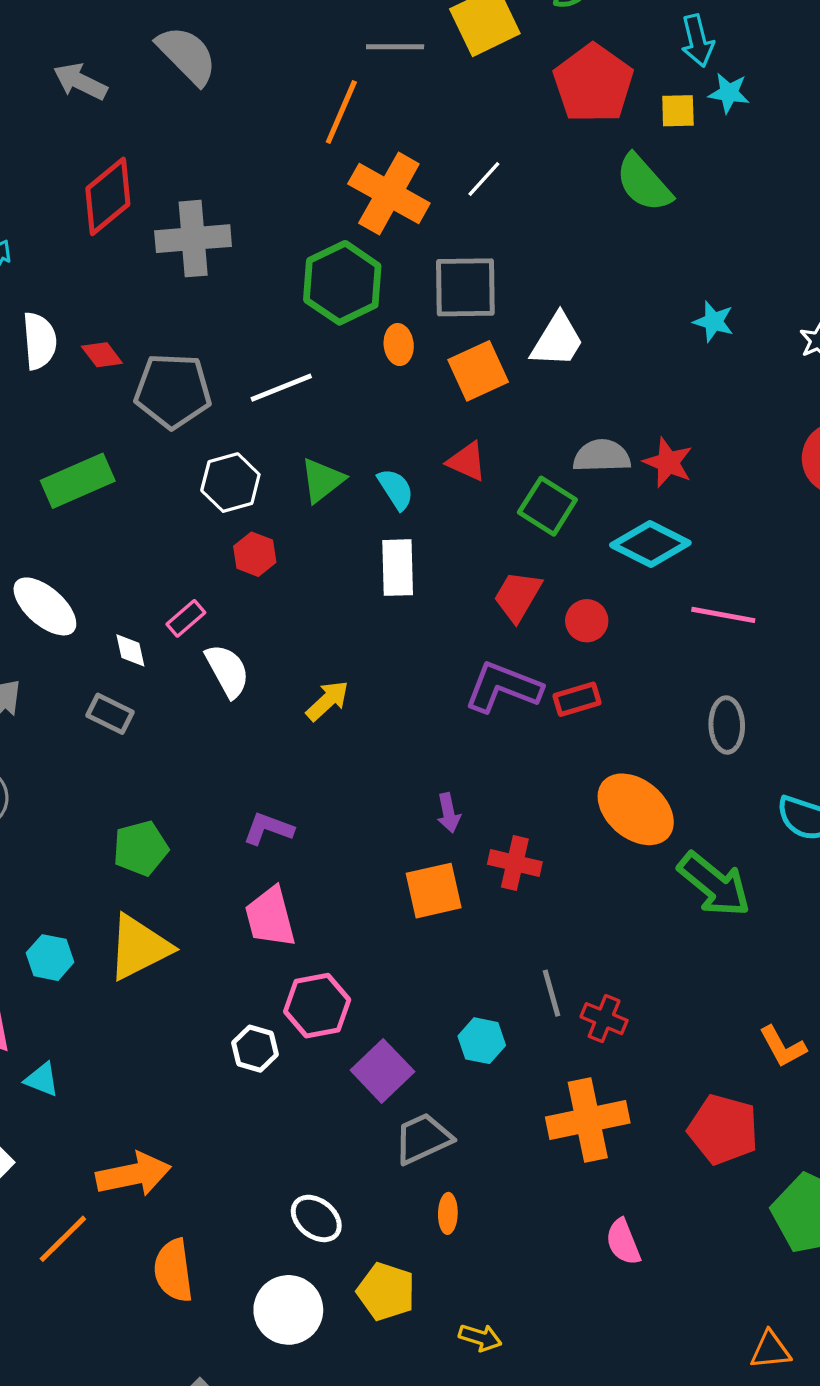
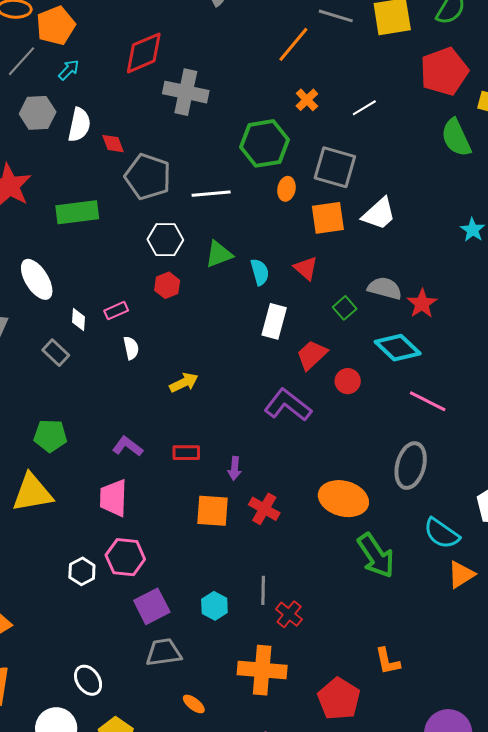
orange cross: (389, 194) -> (307, 100), size x0.5
green square: (547, 506) -> (345, 308), size x0.7
white rectangle: (398, 568) -> (274, 321), moved
white semicircle: (227, 671) -> (131, 348), size x0.7
red rectangle: (577, 699) -> (186, 453), moved
gray ellipse: (727, 725) -> (411, 466), size x1.4
orange ellipse: (636, 809) -> (343, 499), turned -42
orange ellipse: (448, 1213) -> (194, 704), moved, turned -70

